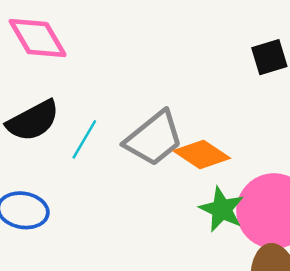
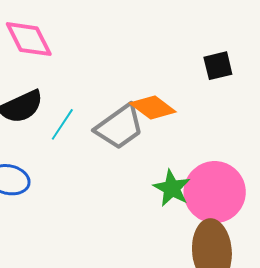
orange diamond: (202, 155) -> (153, 108), moved

